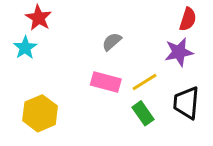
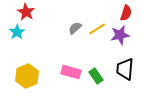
pink rectangle: (106, 82) -> (71, 72), moved
yellow line: (145, 82) -> (97, 29), moved

